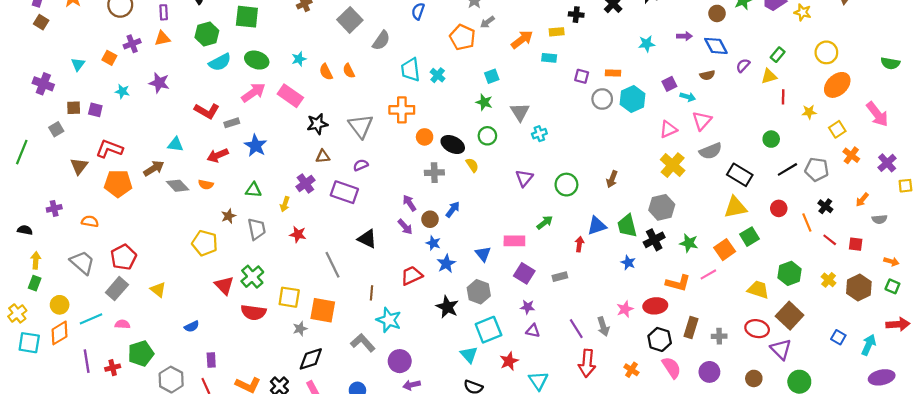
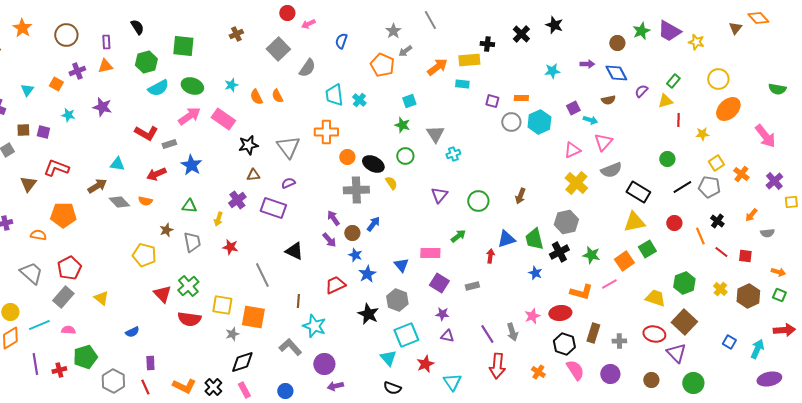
yellow rectangle: (557, 32) -> (469, 60), size x1.5
yellow square: (837, 129) -> (716, 163), moved
gray cross: (434, 173) -> (356, 190), size x1.4
orange pentagon: (118, 183) -> (63, 215), moved

